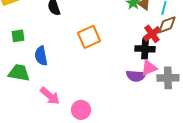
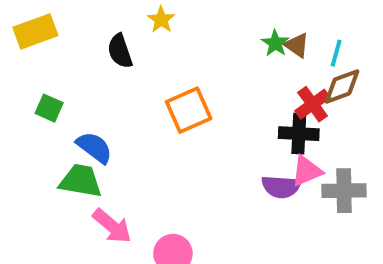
green square: (18, 36) -> (49, 108), turned 32
blue semicircle: (41, 56) -> (94, 147), turned 138
green trapezoid: (19, 73) -> (81, 181), moved

